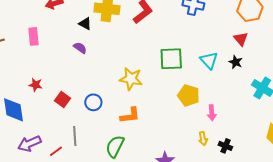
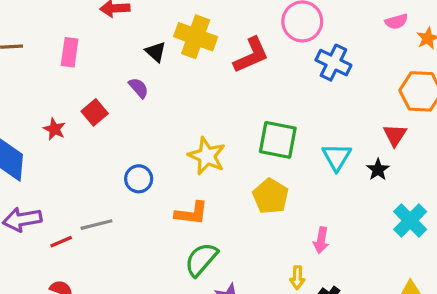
yellow pentagon: (189, 95) -> (271, 196), moved
red square: (62, 99) -> (95, 112), moved
gray line: (75, 136) -> (96, 225), turned 66
green semicircle: (115, 146) -> (201, 259), moved

